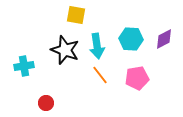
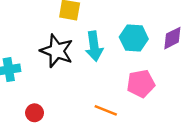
orange line: (100, 75) -> (106, 110), moved, turned -30

